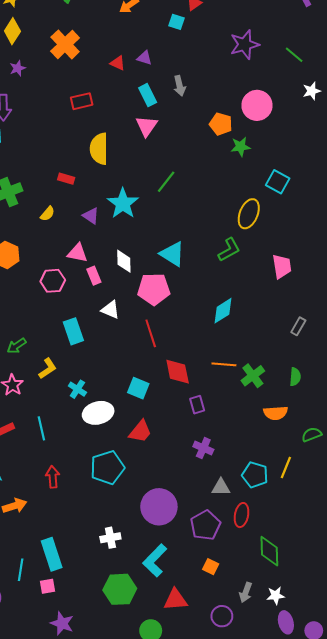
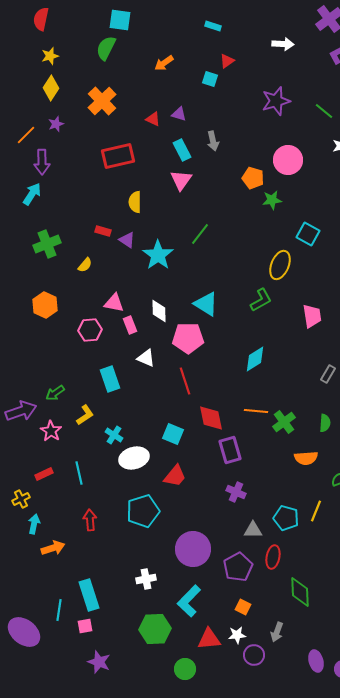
red rectangle: (82, 101) -> (118, 156), size x1.5
yellow semicircle: (99, 149) -> (135, 202), size x0.7
purple triangle: (91, 216) -> (127, 240), moved
purple rectangle: (197, 405) -> (230, 450), size x1.5
white star: (276, 596) -> (237, 635), moved

